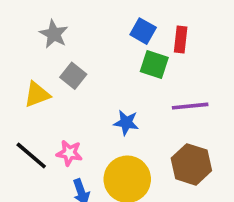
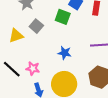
green square: (154, 64) -> (63, 17), moved

